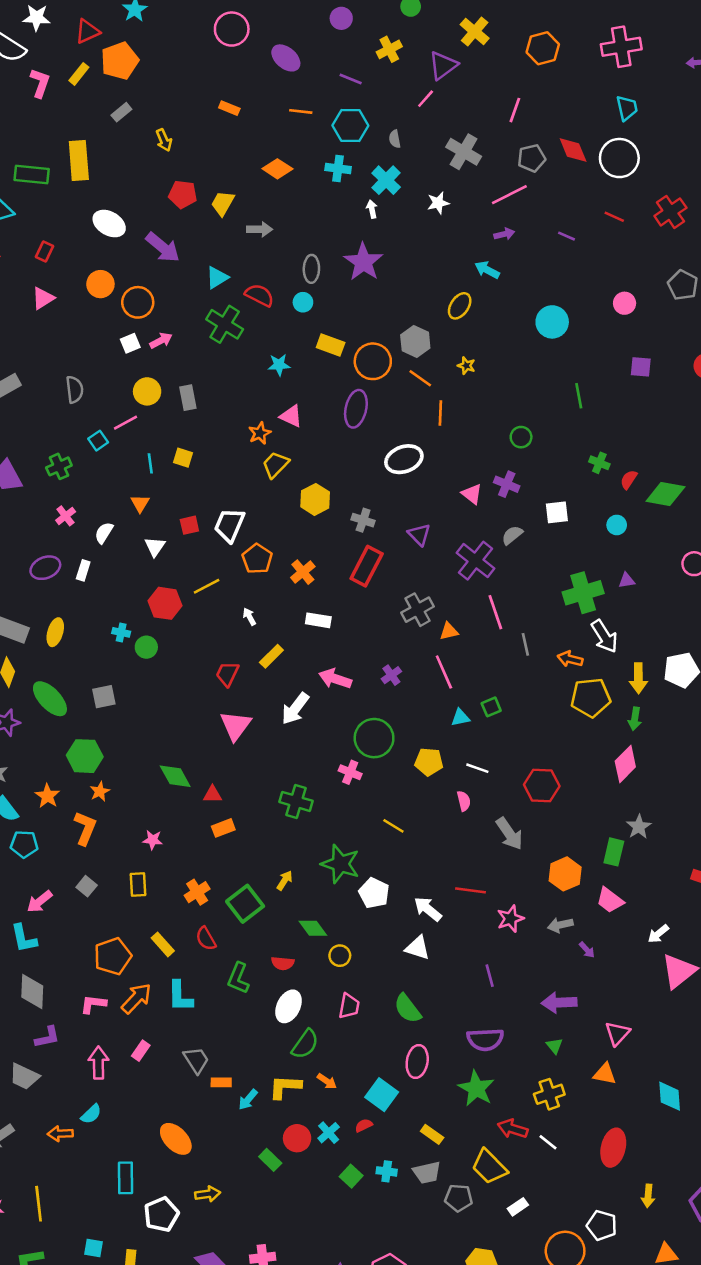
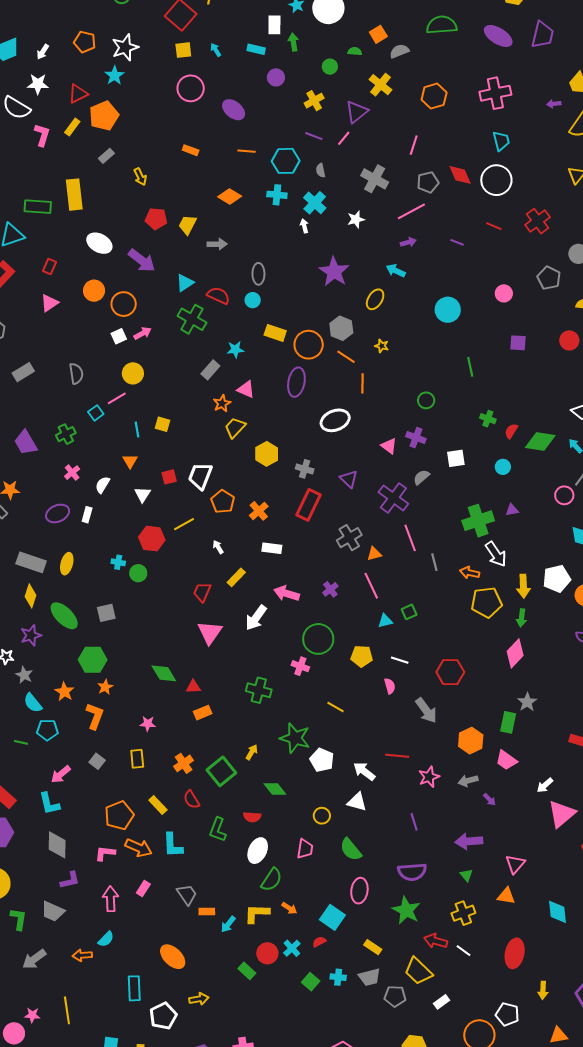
purple line: (351, 79) -> (314, 136), moved
purple star: (363, 262) -> (334, 272), moved
gray rectangle: (188, 398) -> (210, 370), moved, turned 54
yellow circle: (340, 956) -> (322, 816), moved
orange arrow: (136, 998) -> (139, 848), turned 72

